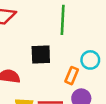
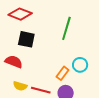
black square: (41, 55) -> (26, 39), moved

